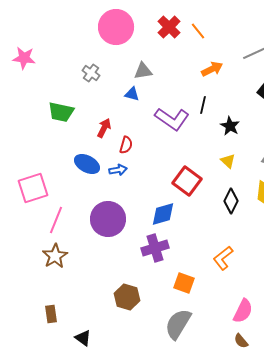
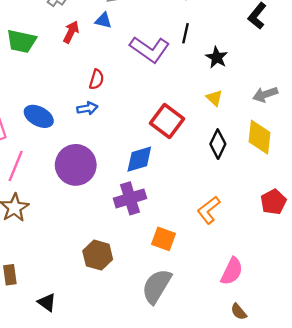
red arrow: (104, 128) -> (71, 32), moved
blue ellipse: (87, 164) -> (39, 116), moved
brown semicircle: (241, 341) -> (239, 312), moved

